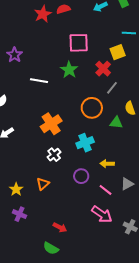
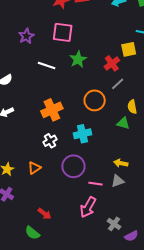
pink square: (79, 43) -> (63, 32), moved
green triangle: (116, 123) -> (123, 123), moved
yellow arrow: (107, 164) -> (121, 163), moved
purple circle: (81, 176) -> (73, 166), size x1.5
pink line: (106, 190) -> (95, 184), turned -40
pink arrow: (102, 214) -> (88, 207), turned 75

